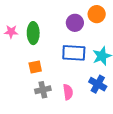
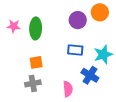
blue rectangle: (74, 53) -> (75, 50), size x0.7
blue cross: (98, 84) -> (90, 75), moved
gray cross: (43, 90) -> (33, 83), moved

